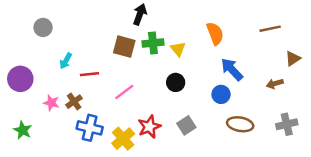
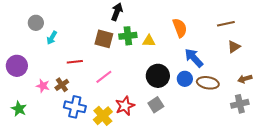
yellow triangle: (178, 49) -> (149, 41), turned -48
brown triangle: (293, 59) -> (234, 47), moved
cyan arrow: (66, 61) -> (52, 38), moved
black circle: (176, 82) -> (158, 76), moved, size x1.5
brown arrow: (275, 84) -> (245, 79), moved
brown ellipse: (240, 124) -> (208, 83), moved

